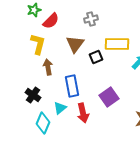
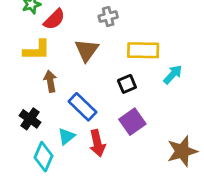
yellow L-shape: (38, 44) -> (37, 50), turned 75
black square: (96, 57) -> (127, 84), moved
blue rectangle: (72, 86) -> (83, 107), turned -35

